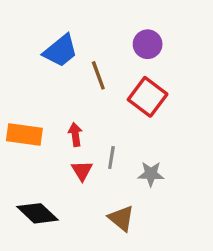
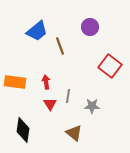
red square: (148, 97) -> (110, 66), moved
black diamond: (38, 213) -> (23, 130), turned 55

